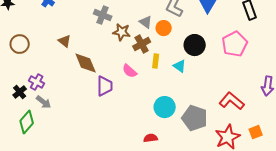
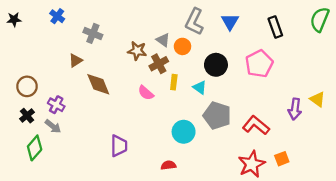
gray cross: (103, 15) -> (93, 33), moved
brown triangle: (65, 41) -> (76, 60), turned 48
brown circle: (20, 44) -> (27, 86), moved
purple cross: (37, 82) -> (56, 105), moved
purple trapezoid: (105, 86) -> (119, 146), moved
gray pentagon: (195, 118) -> (217, 116), moved

